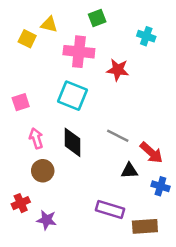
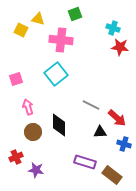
red star: (118, 70) -> (120, 47), moved
cyan square: (72, 96) -> (56, 74), turned 30
black diamond: (72, 142) -> (59, 125), moved
brown rectangle: (145, 226) -> (112, 175), turned 42

